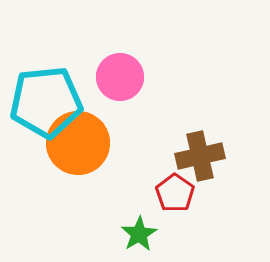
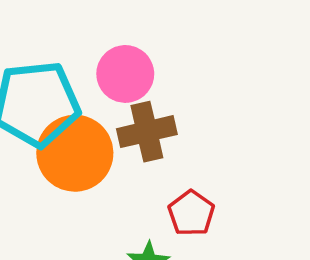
brown cross: (200, 156) -> (147, 132), moved

